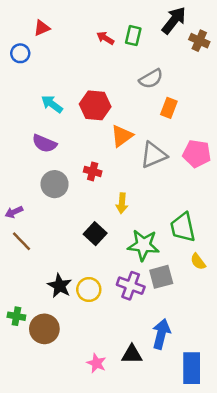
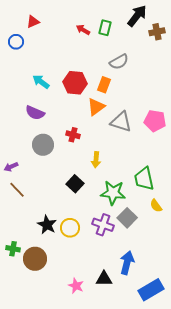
brown cross: (199, 41) -> (157, 32), turned -35
orange rectangle: (169, 108) -> (104, 85), moved
gray triangle: (154, 155) -> (121, 122), turned 40
gray square: (161, 277) -> (127, 218), turned -30
blue rectangle: (192, 368) -> (151, 290), turned 60

